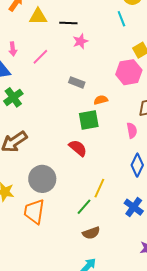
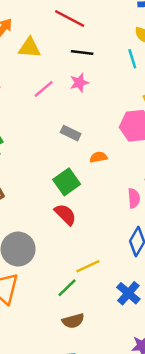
black line: (68, 23) -> (82, 53), moved
pink line: (40, 57) -> (44, 89), moved
green square: (89, 120) -> (67, 182), moved, turned -30
yellow line: (99, 188) -> (88, 266), turned 36

